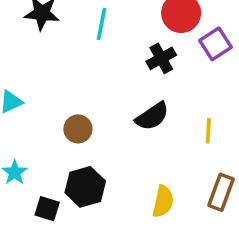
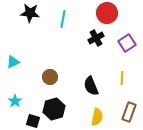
purple square: (216, 44) -> (127, 43), moved
black semicircle: (152, 116) -> (91, 86), moved, turned 102

